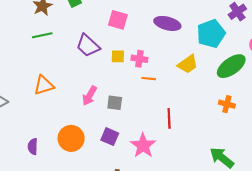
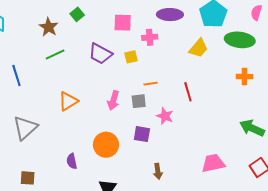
pink cross: (139, 59) -> (150, 37), moved
green ellipse: (231, 66) -> (240, 40), turned 56
orange line: (149, 79) -> (151, 84), moved
red line: (169, 118) -> (188, 92), moved
pink star: (143, 146) -> (165, 116), moved, size x0.7

